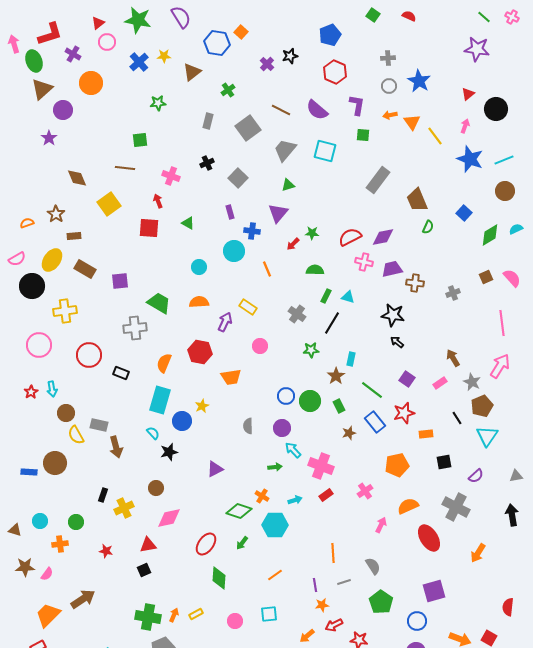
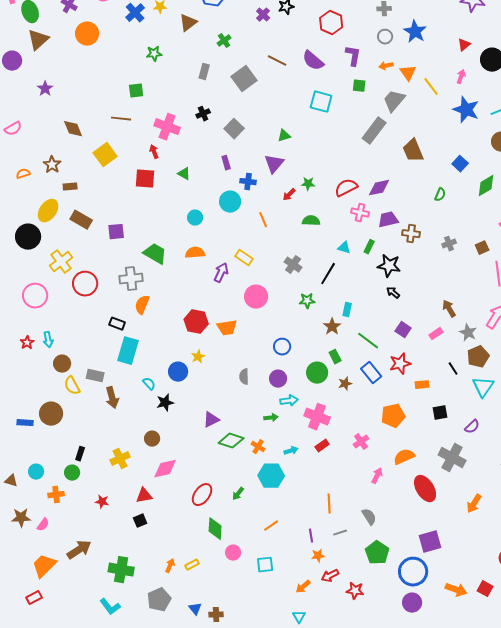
purple circle: (63, 110) -> (12, 61), moved
gray trapezoid: (285, 150) -> (394, 101), moved
pink cross: (171, 176) -> (167, 127), size x1.4
green semicircle: (428, 227) -> (440, 195), moved
pink semicircle: (17, 259) -> (13, 129), moved
brown square: (486, 277) -> (482, 248), moved
green rectangle: (326, 296) -> (369, 247), moved
yellow cross: (65, 311) -> (61, 262), turned -30
pink circle: (260, 346) -> (256, 297), size x1.5
red hexagon: (200, 352) -> (196, 322), moved
red circle: (89, 355) -> (85, 284), moved
orange semicircle: (164, 363) -> (142, 305), moved
cyan rectangle: (160, 400) -> (128, 351), moved
green circle: (310, 401) -> (317, 373), moved
cyan arrow: (293, 450) -> (289, 401), turned 126
black rectangle: (103, 495) -> (80, 454), moved
green diamond: (239, 511) -> (231, 441), moved
green cross: (148, 617) -> (121, 570), moved
pink circle: (235, 621) -> (233, 553), moved
blue circle: (417, 621) -> (413, 572), size x1.5

